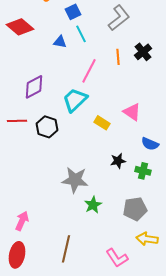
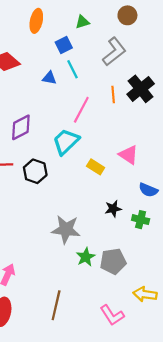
black cross: (143, 52) -> (141, 89), size x1.4
gray pentagon: (135, 209) -> (113, 261), moved

